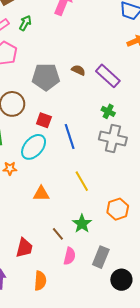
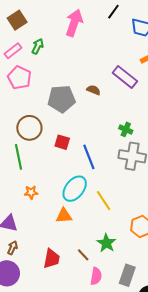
purple rectangle: (108, 76) -> (125, 77), moved
cyan ellipse: (34, 147) -> (75, 189), moved
red trapezoid: (24, 248) -> (52, 259), moved

